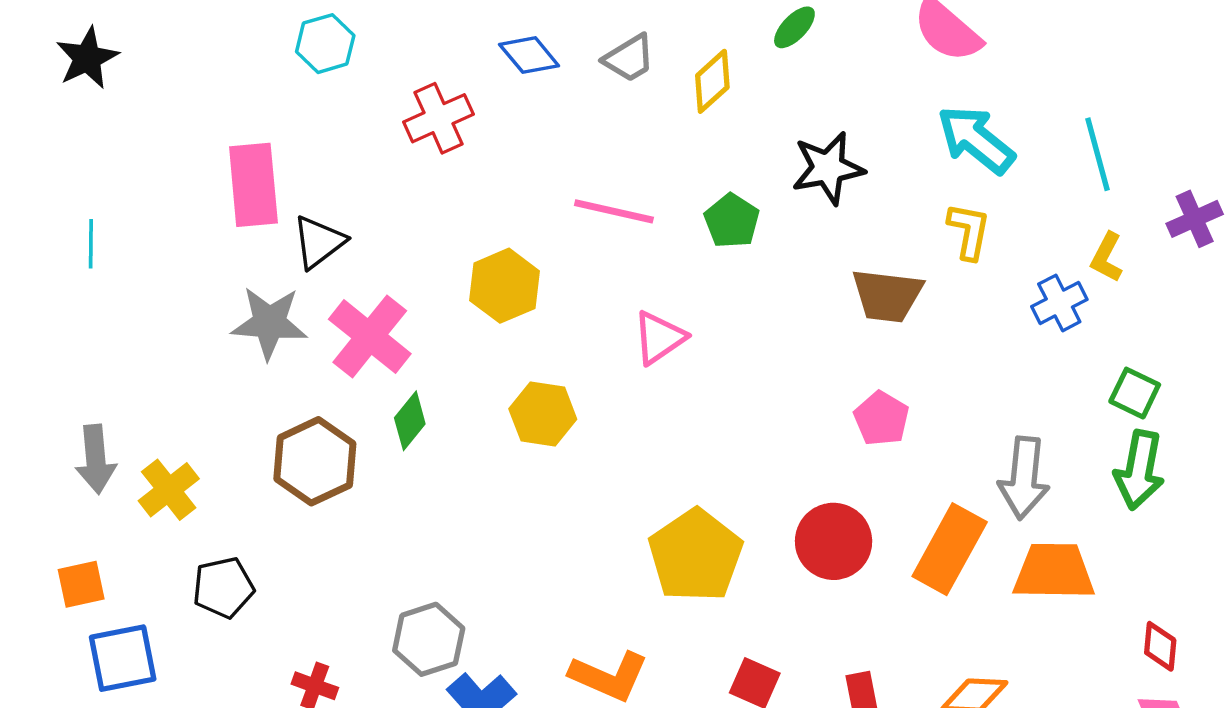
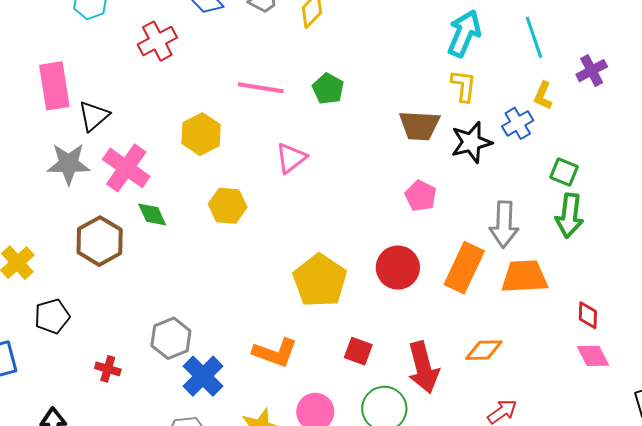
cyan arrow: (976, 140) -> (464, 33), turned 78
black star: (828, 168) -> (471, 142), moved
green diamond: (410, 421) -> (152, 214), turned -60

